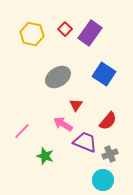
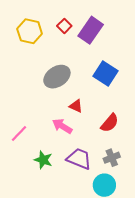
red triangle: (76, 105) -> (76, 106), turned -40
purple trapezoid: (85, 142) -> (79, 159), moved

